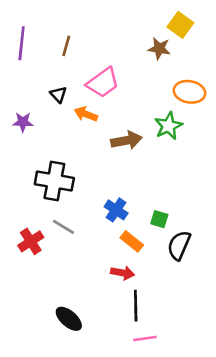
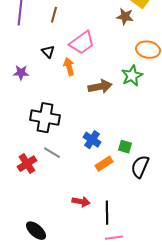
orange arrow: (86, 114) -> (69, 67), turned 54
orange rectangle: (132, 241) -> (104, 164), turned -72
red arrow: (123, 273) -> (81, 202), moved
black ellipse: (69, 319) -> (36, 231), moved

